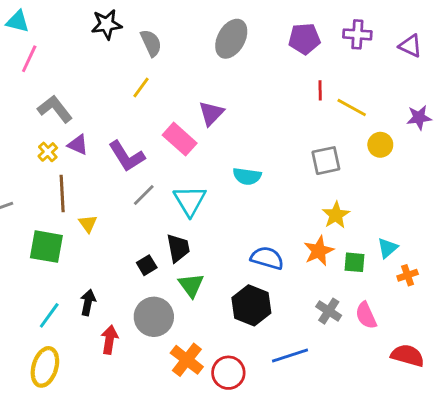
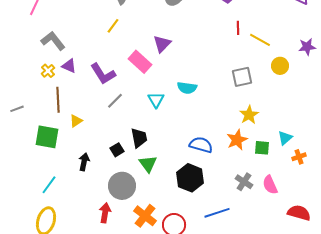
cyan triangle: (190, 201) -> (156, 100), moved, size x0.7
yellow triangle: (88, 224) -> (76, 121), turned 32
black arrow: (88, 302) -> (84, 162), moved
red arrow: (109, 340) -> (105, 213), moved

